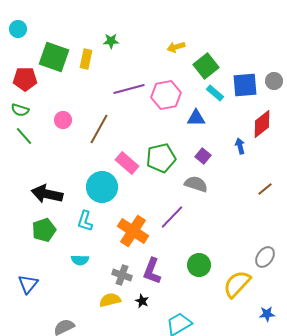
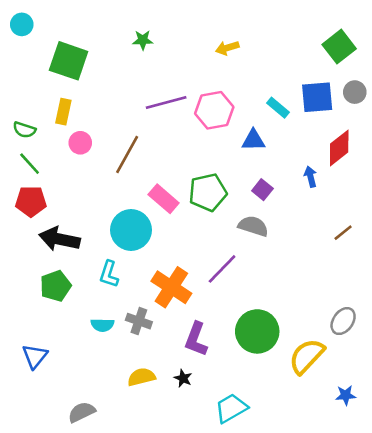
yellow rectangle: (86, 59) -> (63, 112), moved
green square: (206, 66) -> (339, 47), moved
red pentagon: (25, 79) -> (31, 201), moved
green circle: (199, 265) -> (257, 331), size x1.4
gray cross: (122, 275) -> (139, 321), moved

